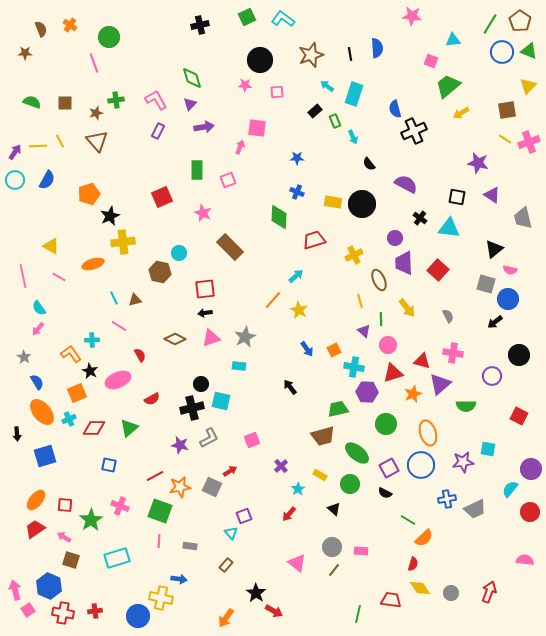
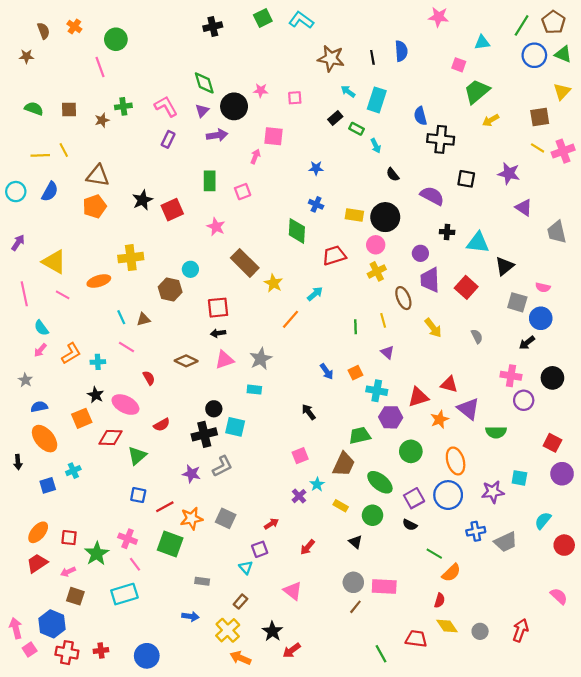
brown star: (311, 55) -> (331, 58), turned 30
black circle: (260, 60) -> (234, 106), moved
green rectangle: (335, 121) -> (357, 129), turned -40
black cross: (414, 131) -> (441, 139), turned 30
brown triangle: (97, 141) -> (98, 176), moved, turned -40
purple arrow: (15, 152) -> (18, 243), moved
black square: (457, 197) -> (466, 179), moved
black star: (110, 216) -> (142, 200), moved
black cross: (420, 218) -> (447, 232), turned -32
yellow triangle: (51, 246) -> (54, 262), size x1.4
black triangle: (494, 249) -> (505, 266), moved
yellow star: (299, 310) -> (273, 283), moved
green line: (381, 319) -> (355, 327), moved
pink circle: (388, 345) -> (376, 245), moved
pink cross: (453, 353) -> (511, 376), moved
orange L-shape: (71, 354) -> (71, 353), moved, turned 95
pink ellipse: (118, 380) -> (125, 405), turned 50
blue semicircle: (37, 382) -> (39, 407), turned -70
purple triangle: (440, 384) -> (468, 409), turned -40
cyan cross: (69, 419) -> (73, 471), moved
red diamond: (94, 428) -> (111, 438), moved
brown trapezoid: (323, 436) -> (344, 464), turned -50
pink square: (252, 440) -> (300, 456), moved
blue square: (45, 456) -> (48, 485), size x0.7
blue square: (109, 465) -> (138, 495), moved
purple circle: (531, 469) -> (562, 474), moved
red arrow: (230, 471) -> (271, 524), moved
cyan star: (298, 489) -> (317, 484), moved
pink arrow: (64, 537) -> (68, 572), turned -56
pink line: (159, 541) -> (135, 564), moved, turned -40
pink rectangle: (361, 551) -> (384, 587), size x1.6
pink semicircle: (525, 560) -> (559, 596), turned 36
pink triangle: (297, 563) -> (293, 591), moved
yellow cross: (161, 598) -> (228, 630), moved, turned 35
red arrow: (274, 611) -> (292, 650), turned 114
green line: (358, 614) -> (381, 654), turned -42
orange arrow: (226, 618) -> (240, 658), turned 78

